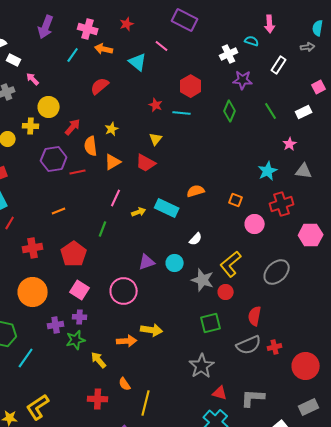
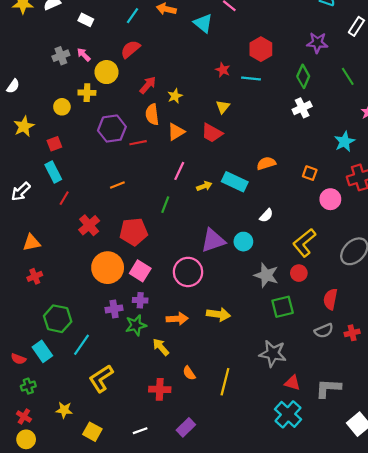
white cross: (229, 54) -> (302, 108), moved
white rectangle: (14, 60) -> (86, 20), moved
pink arrow: (33, 79) -> (84, 55), moved
red semicircle: (100, 86) -> (130, 49), moved
red arrow: (73, 127) -> (148, 85), moved
red cross: (33, 248) -> (89, 225), turned -30
red pentagon: (74, 254) -> (134, 232), turned 30
purple triangle: (147, 262) -> (213, 240), size x1.4
gray star: (203, 280) -> (266, 275), moved
orange circle: (33, 292) -> (108, 268), moved
orange arrow: (127, 341) -> (177, 319), moved
gray semicircle: (249, 345) -> (324, 331), size x0.7
gray star: (202, 366) -> (273, 353), turned -30
yellow line: (146, 403) -> (225, 382), moved
yellow L-shape: (38, 407) -> (101, 378), moved

